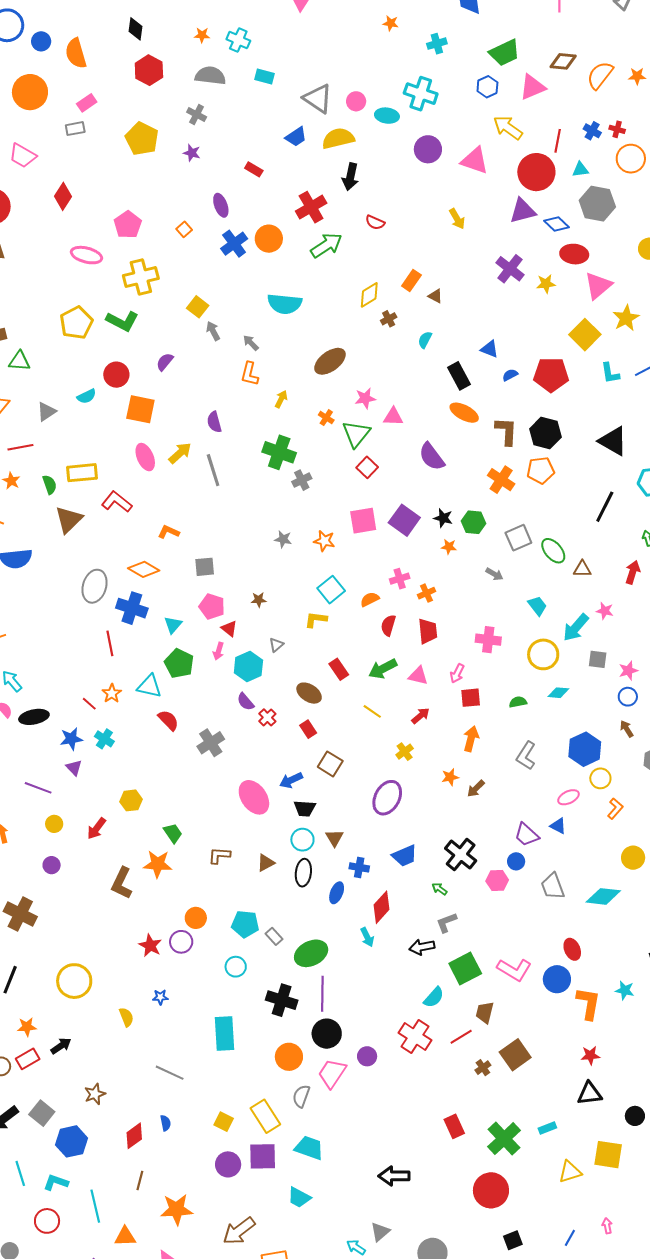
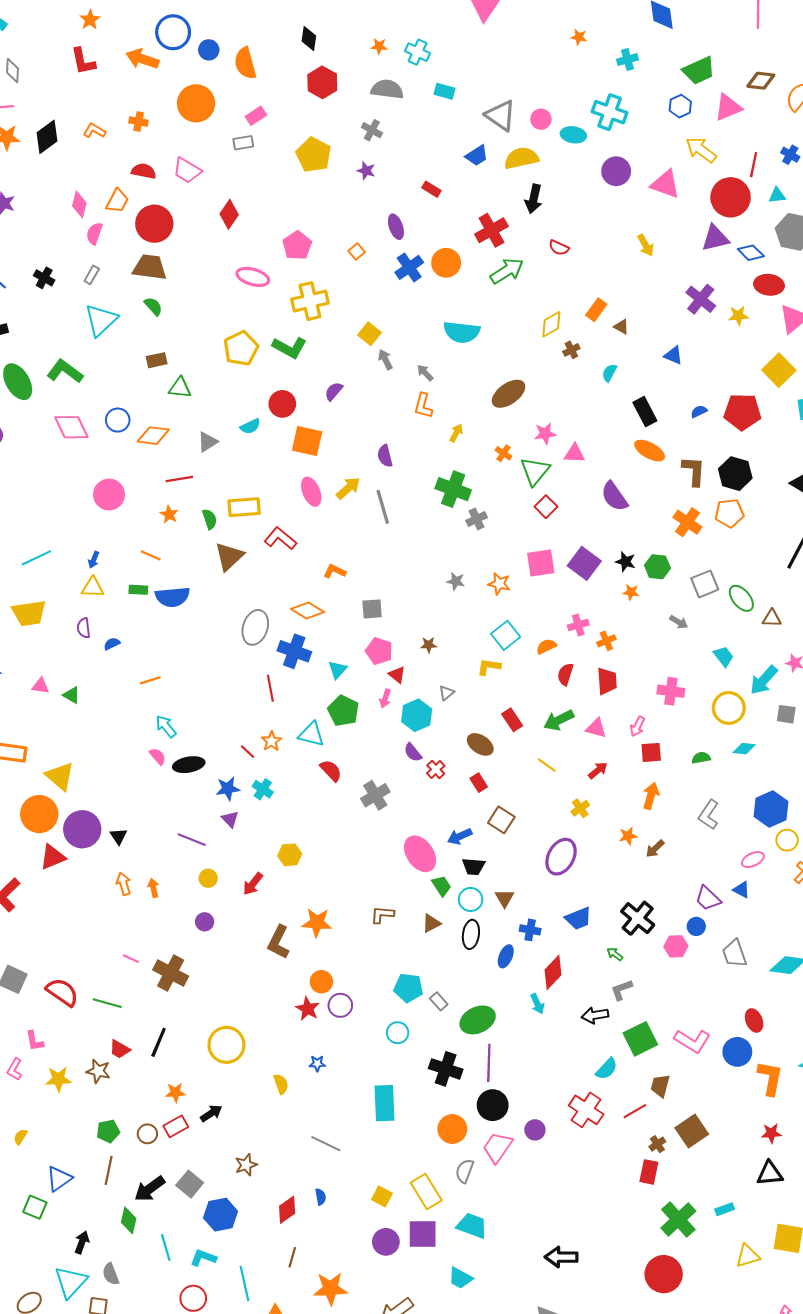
blue triangle: (490, 349) -> (673, 355), moved
green trapezoid: (173, 833) -> (441, 886), moved
orange circle: (196, 918) -> (321, 982), moved
red rectangle: (454, 1126) -> (649, 1172), moved, turned 35

